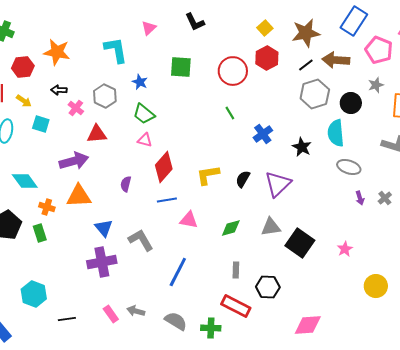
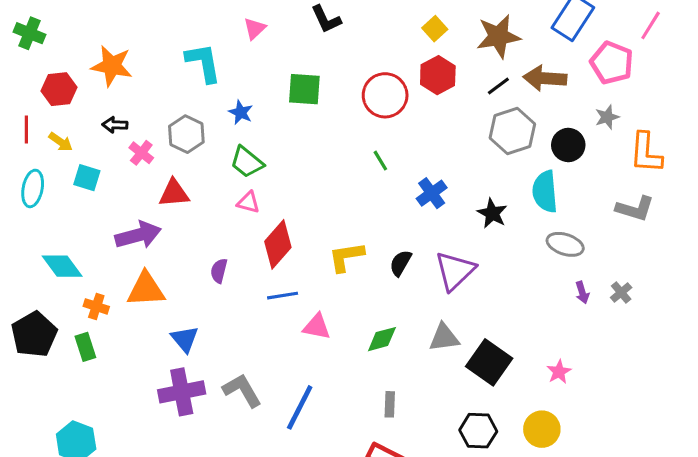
gray L-shape: (141, 240) -> (242, 390), moved
yellow circle: (376, 286) -> (542, 429), moved
black hexagon: (268, 287) -> (478, 431), moved

